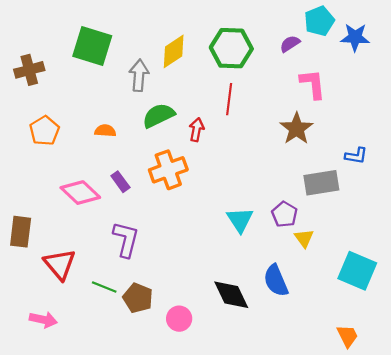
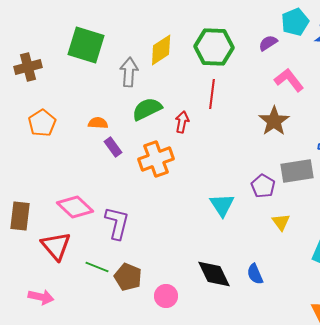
pink L-shape: (313, 84) -> (289, 80), turned -32
purple rectangle: (120, 182) -> (113, 147), moved
pink diamond: (80, 193) -> (75, 207), moved
purple pentagon: (284, 214) -> (263, 186), moved
blue semicircle: (276, 281) -> (255, 274), moved, size x0.7

